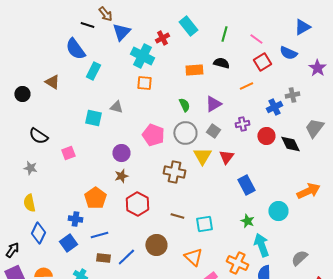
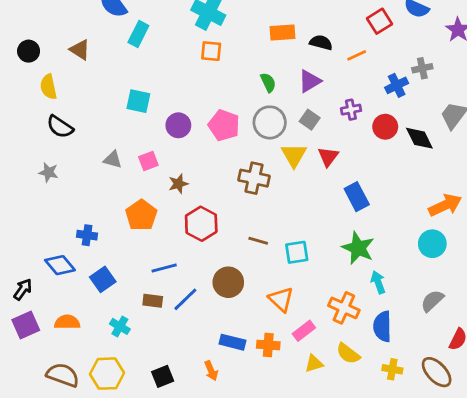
black semicircle: (221, 63) -> (321, 43), moved
black circle: (22, 94) -> (29, 51), moved
gray triangle: (116, 107) -> (113, 160), moved
pink square: (68, 153) -> (148, 161), moved
purple circle: (121, 153) -> (178, 125), moved
yellow semicircle: (29, 203) -> (49, 87), moved
cyan circle: (278, 211) -> (432, 244), moved
blue cross: (75, 219) -> (87, 235), moved
green star: (247, 221) -> (358, 248), size x1.6
blue diamond: (38, 233) -> (60, 265), turned -65
blue line: (99, 235) -> (164, 268), moved
cyan arrow: (261, 245) -> (378, 282), size x0.7

